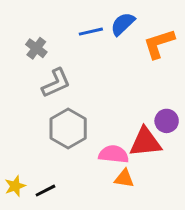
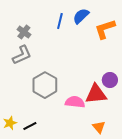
blue line: (91, 32) -> (60, 21), turned -63
gray L-shape: (56, 83) -> (22, 55), moved
orange triangle: (124, 178) -> (99, 127), moved, turned 40

